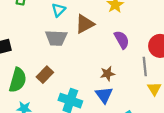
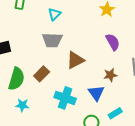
brown triangle: (85, 24) -> (75, 60), moved
brown star: (107, 74) -> (110, 75), moved

